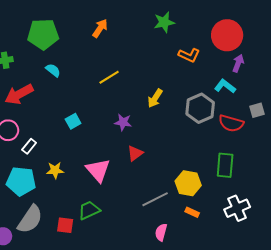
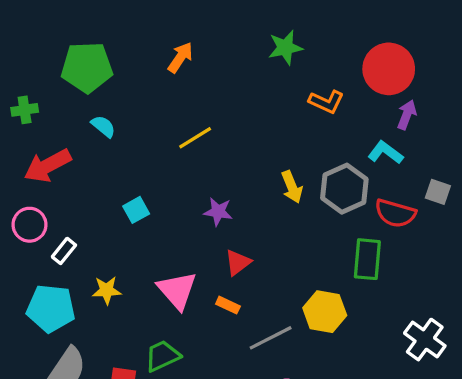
yellow arrow: (155, 98) -> (292, 187), moved, turned -54
gray square: (257, 110) -> (438, 192), turned 35
green rectangle: (225, 165) -> (367, 259), moved
white cross: (237, 208) -> (425, 340), moved, turned -30
orange rectangle: (192, 212) -> (228, 305), moved

